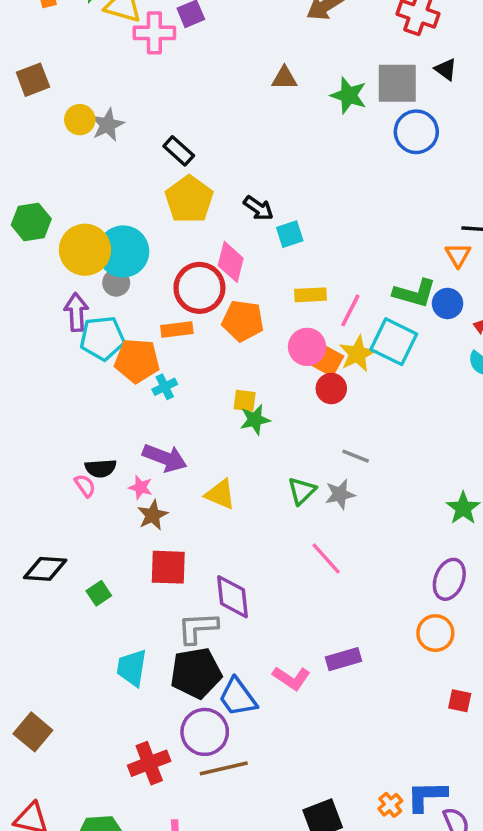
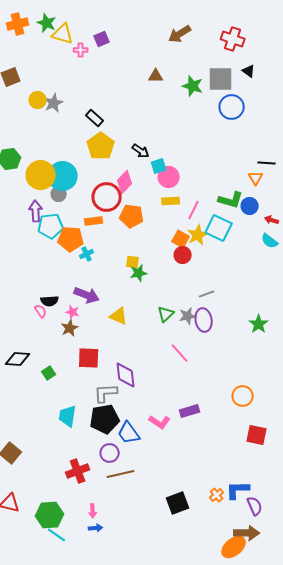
pink cross: (154, 33) -> (81, 50), size x0.6
pink diamond: (231, 262) -> (125, 182), turned 30
pink circle: (307, 347) -> (169, 177), moved
gray line: (356, 456) -> (207, 294), moved, turned -42
brown star: (153, 515) -> (70, 328), moved
purple ellipse: (449, 579) -> (204, 320), moved, turned -30
red square: (460, 701) -> (257, 435), size x1.5
purple circle: (205, 732) -> (110, 453), size x0.7

